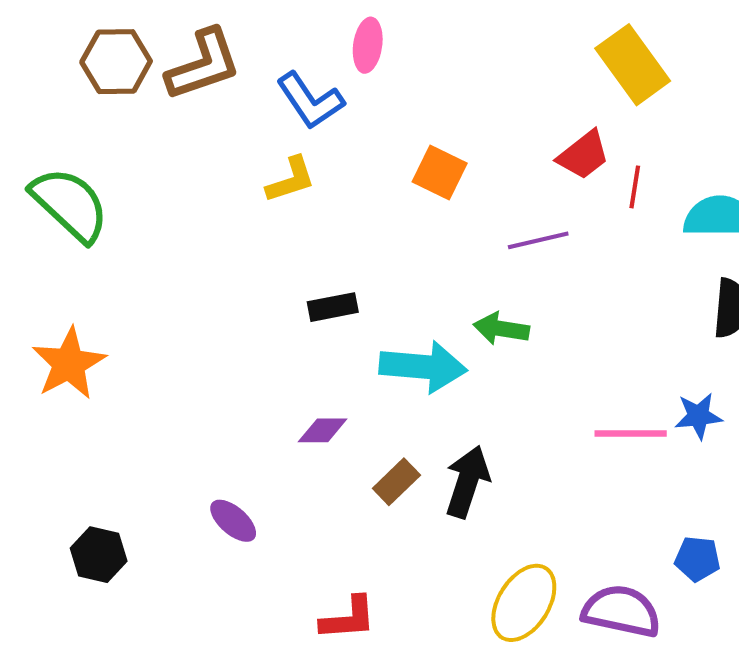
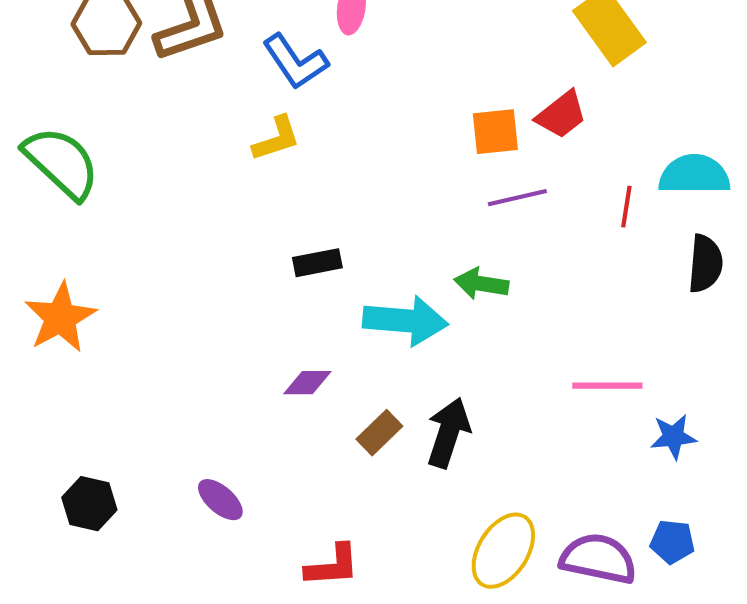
orange square: (440, 173) -> (495, 132), moved, turned -32
red line: (635, 187) -> (626, 207), moved
blue star: (698, 416) -> (673, 437), moved
purple ellipse: (233, 521) -> (220, 500), moved
blue pentagon: (697, 559) -> (672, 542), moved

